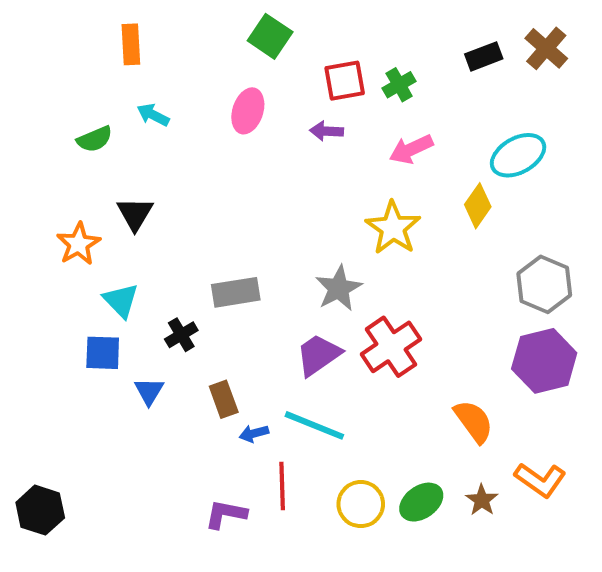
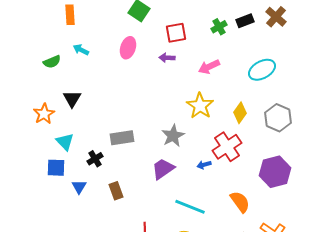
green cross: (399, 85) -> (219, 27), moved
yellow diamond: (478, 206) -> (240, 113), moved
gray hexagon: (544, 284) -> (278, 118), moved
red cross: (391, 347) -> (227, 147), moved
cyan line: (314, 425) -> (190, 207), moved
blue arrow: (254, 433) -> (204, 165), moved

